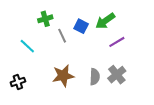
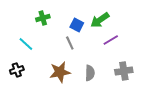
gray line: (62, 36) -> (70, 43), moved
gray cross: (117, 75) -> (124, 71), moved, turned 30
black cross: (18, 82) -> (17, 70), moved

